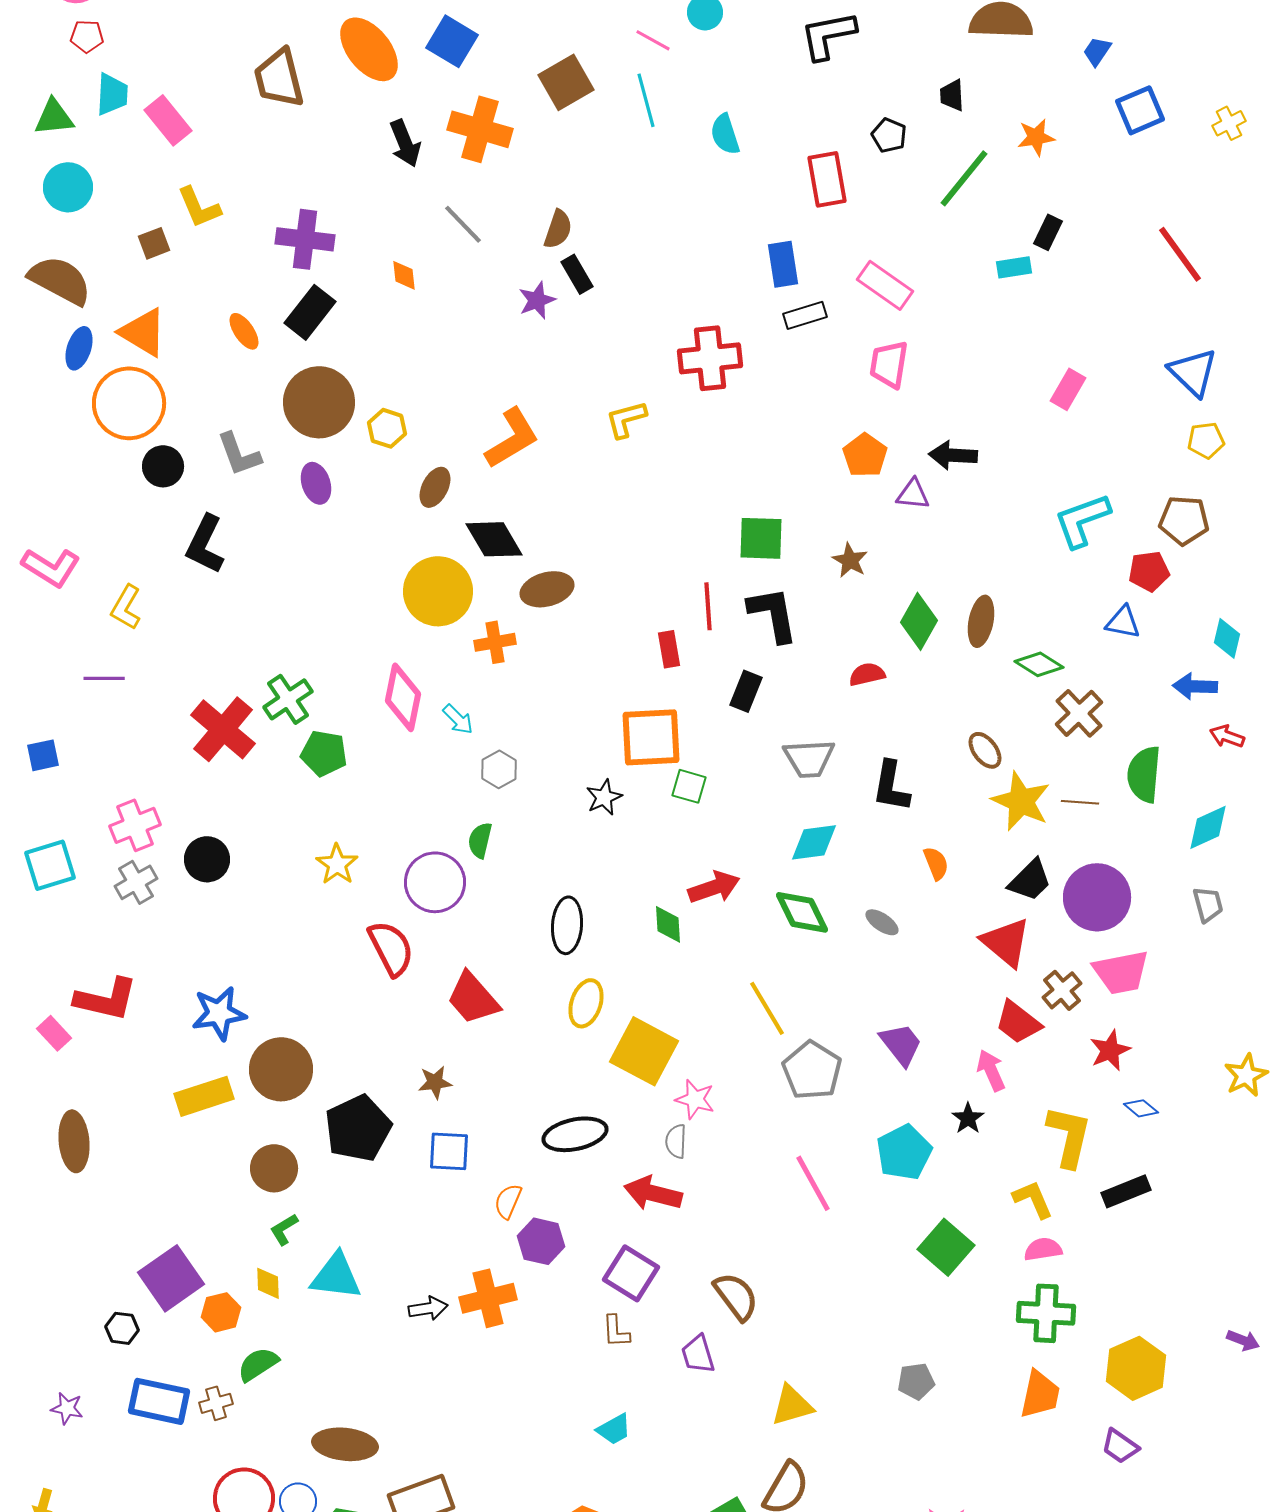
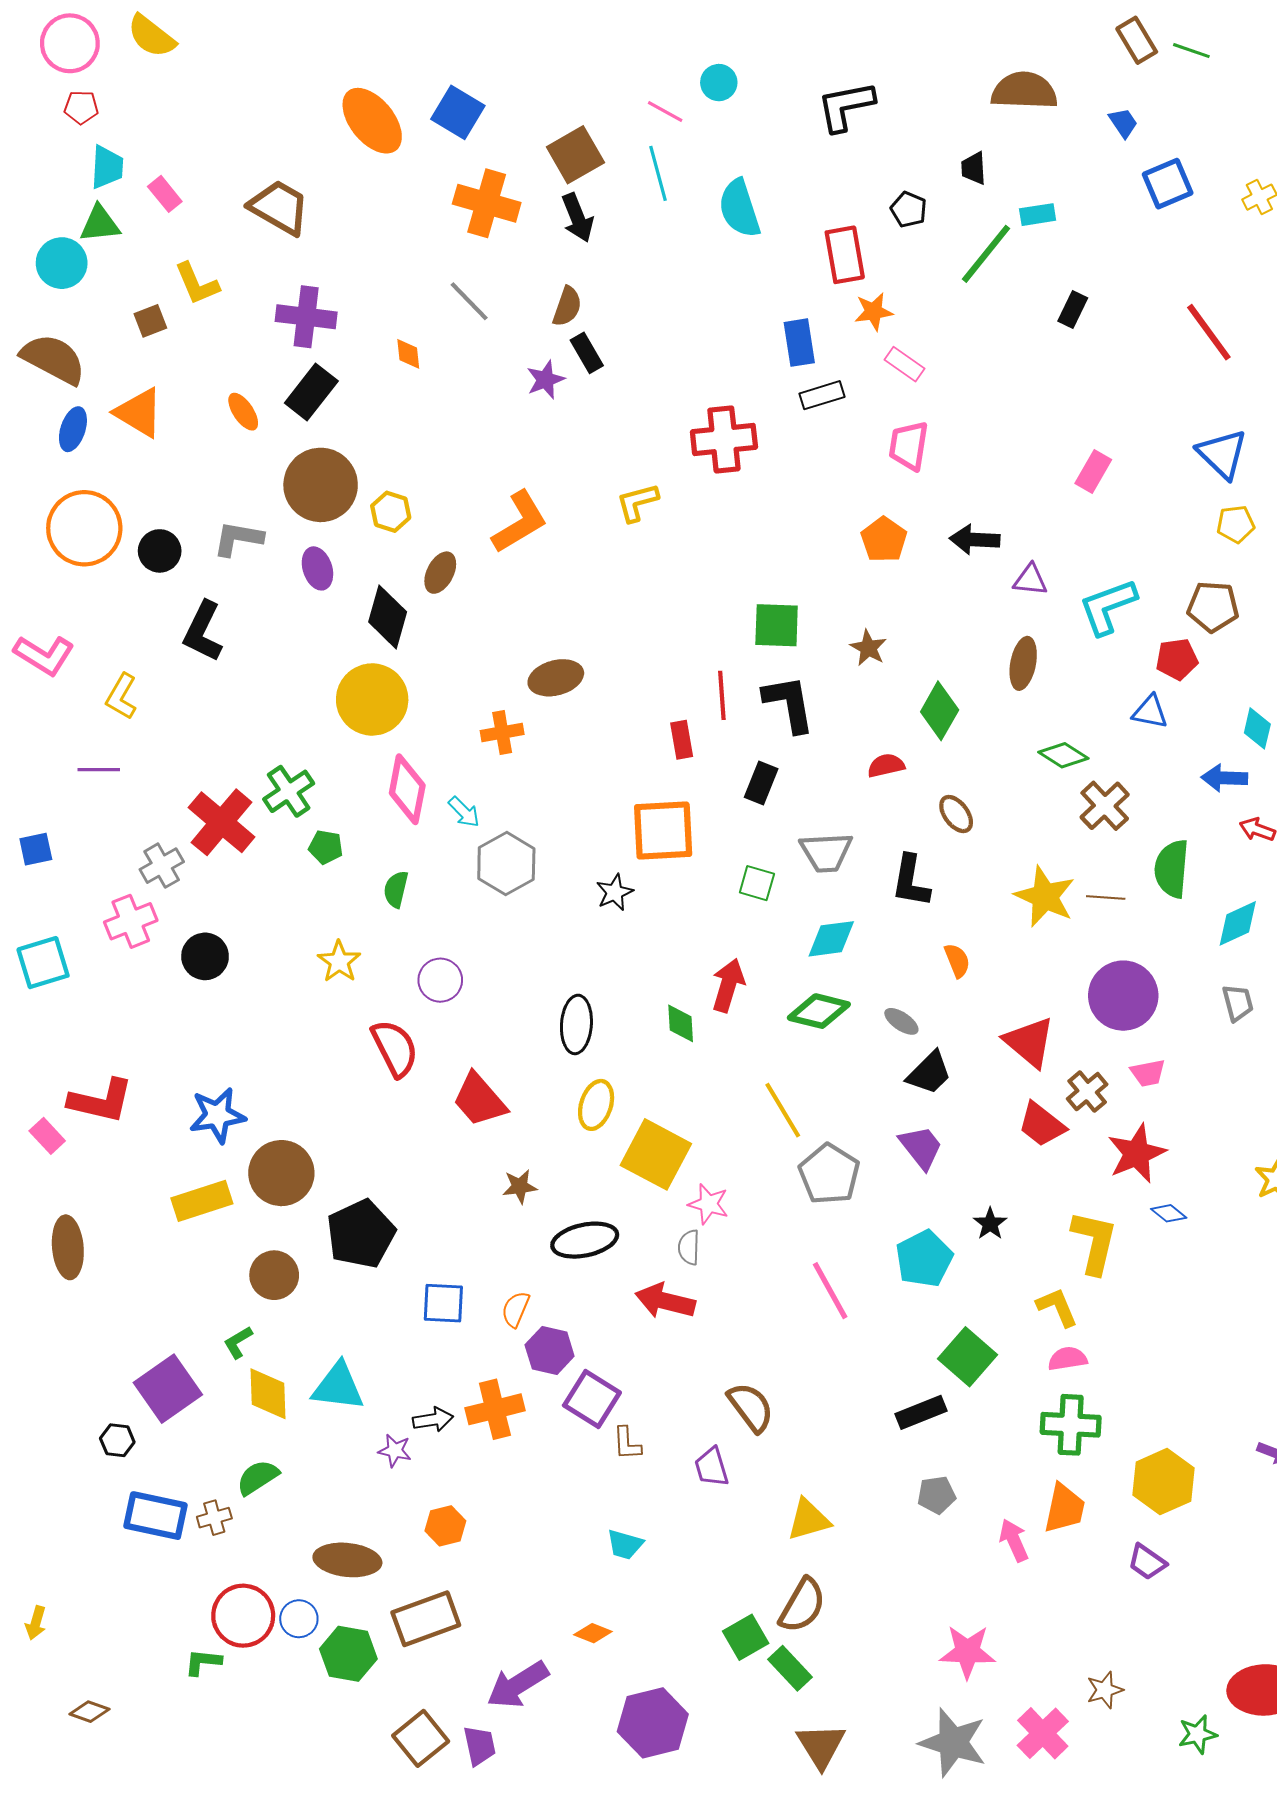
blue trapezoid: (1097, 51) -> (1123, 123), turned 112
brown trapezoid: (279, 78) -> (279, 207), moved, turned 134
green triangle: (54, 117) -> (100, 224), moved
pink rectangle: (168, 120) -> (165, 194), size x0.7
cyan semicircle: (725, 134) -> (739, 208), size x1.4
orange star: (1036, 137) -> (874, 312), moved
black arrow: (405, 143) -> (577, 218), moved
cyan rectangle: (1014, 267) -> (1038, 215), moved
pink rectangle: (885, 285) -> (905, 364), size x0.7
orange circle: (129, 403) -> (84, 528), moved
gray L-shape: (239, 454) -> (238, 539), turned 120
purple triangle: (913, 494) -> (1030, 580), moved
black diamond: (494, 539) -> (388, 617), moved, turned 46
yellow circle: (438, 591) -> (372, 699), moved
brown ellipse: (981, 621) -> (1023, 663), moved
brown ellipse: (985, 750) -> (956, 814), moved
green pentagon: (324, 753) -> (326, 847), size x0.7
gray hexagon: (499, 769) -> (506, 864), size x1.6
green square: (689, 786) -> (757, 883), moved
green semicircle: (480, 840) -> (396, 889), moved
black trapezoid: (1030, 880) -> (929, 1073), moved
gray cross: (136, 882) -> (162, 866), moved
purple circle: (435, 882) -> (440, 980), size x0.7
red arrow: (714, 887) -> (728, 985), turned -54
green diamond: (802, 912) -> (819, 1011), turned -50
pink trapezoid: (1121, 972) -> (1148, 1073), size x0.6
red star: (1110, 1050) -> (1137, 1153), size x1.4
pink arrow: (991, 1070) -> (1014, 1540), moved
brown star: (435, 1082) -> (520, 1186), moved
blue square: (449, 1151) -> (443, 1303), moved
black rectangle: (1126, 1191) -> (921, 1412), moved
green L-shape: (284, 1229) -> (238, 1342), moved
purple square: (631, 1273) -> (592, 1399), moved
yellow diamond: (268, 1283) -> (268, 1394), size x1.6
orange hexagon: (221, 1312) -> (445, 1526), moved
purple star: (67, 1408) -> (395, 1451), moved
cyan trapezoid: (614, 1429) -> (625, 1544), turned 45

